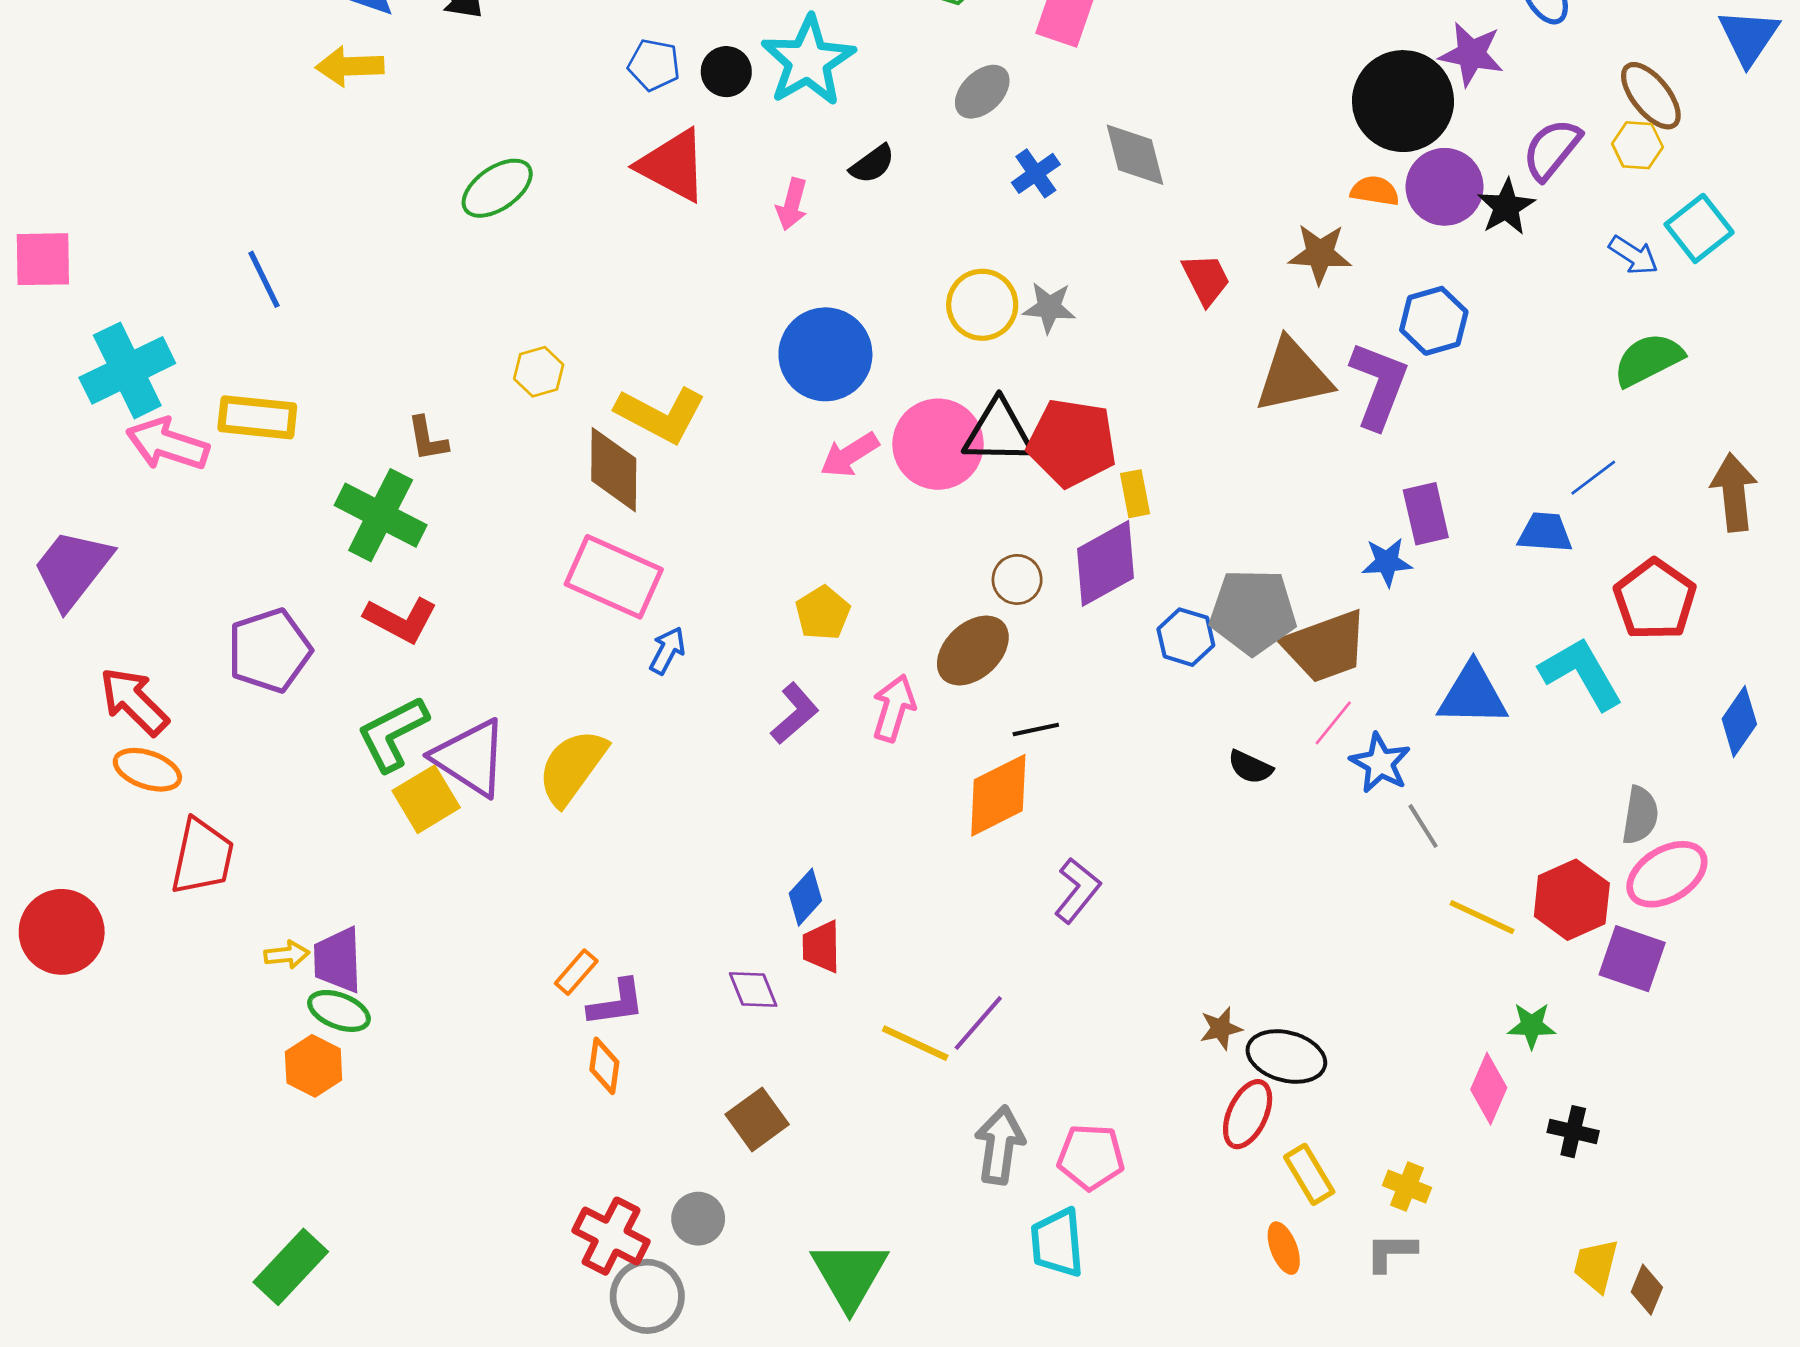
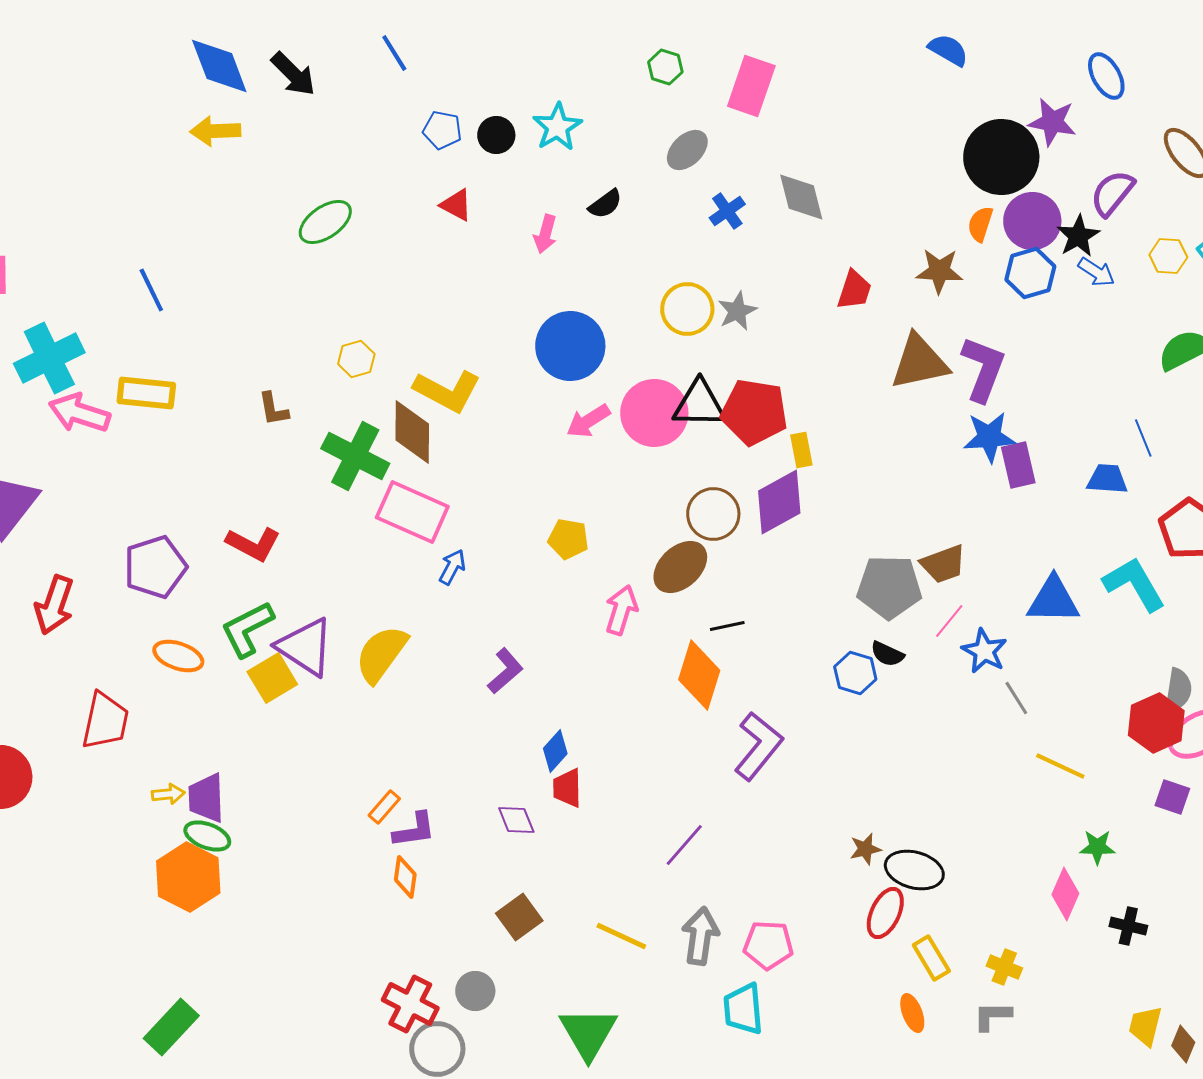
cyan star: (808, 61) -> (557, 127), size x0.7
yellow hexagon: (1637, 145) -> (1168, 256), moved
red triangle: (673, 165) -> (456, 205), size x0.6
orange semicircle: (1375, 191) -> (980, 224), turned -81
blue arrow: (1633, 255) -> (1096, 272), moved
red trapezoid: (1206, 279) -> (854, 290), turned 45
gray star: (1049, 307) -> (737, 311), turned -30
blue hexagon: (1434, 321) -> (1030, 273), moved
blue line: (1593, 478) -> (1143, 438), turned -75
green cross: (381, 515) -> (355, 456), moved
blue star: (1387, 562) -> (989, 437), moved, size x1.4
brown circle: (1017, 579) -> (713, 514), size x1.4
gray pentagon: (1253, 612) -> (889, 587), moved
yellow pentagon: (823, 613) -> (568, 539), turned -30
blue hexagon: (1186, 637) -> (855, 673), moved
brown trapezoid: (1325, 646) -> (943, 564), size x0.7
red arrow: (134, 701) -> (54, 605), turned -116
purple L-shape: (795, 713) -> (505, 671), moved
orange ellipse: (147, 770) -> (178, 656), moved
orange diamond: (998, 795) -> (699, 675), turned -46
purple L-shape: (1077, 890) -> (758, 746), size x1.4
red hexagon: (1572, 900) -> (1156, 723), moved
purple square: (1632, 959) -> (1172, 797), size x0.7
yellow line: (915, 1043) -> (621, 936), moved
orange hexagon: (314, 1066) -> (188, 877), size x1.5

